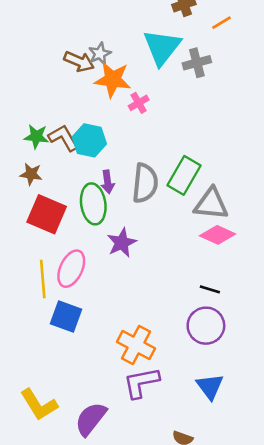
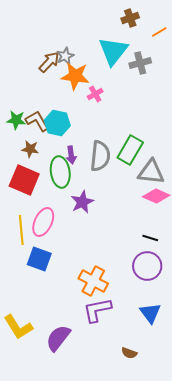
brown arrow: (79, 61) -> (49, 62), turned -70
brown star: (31, 174) -> (30, 149), moved

